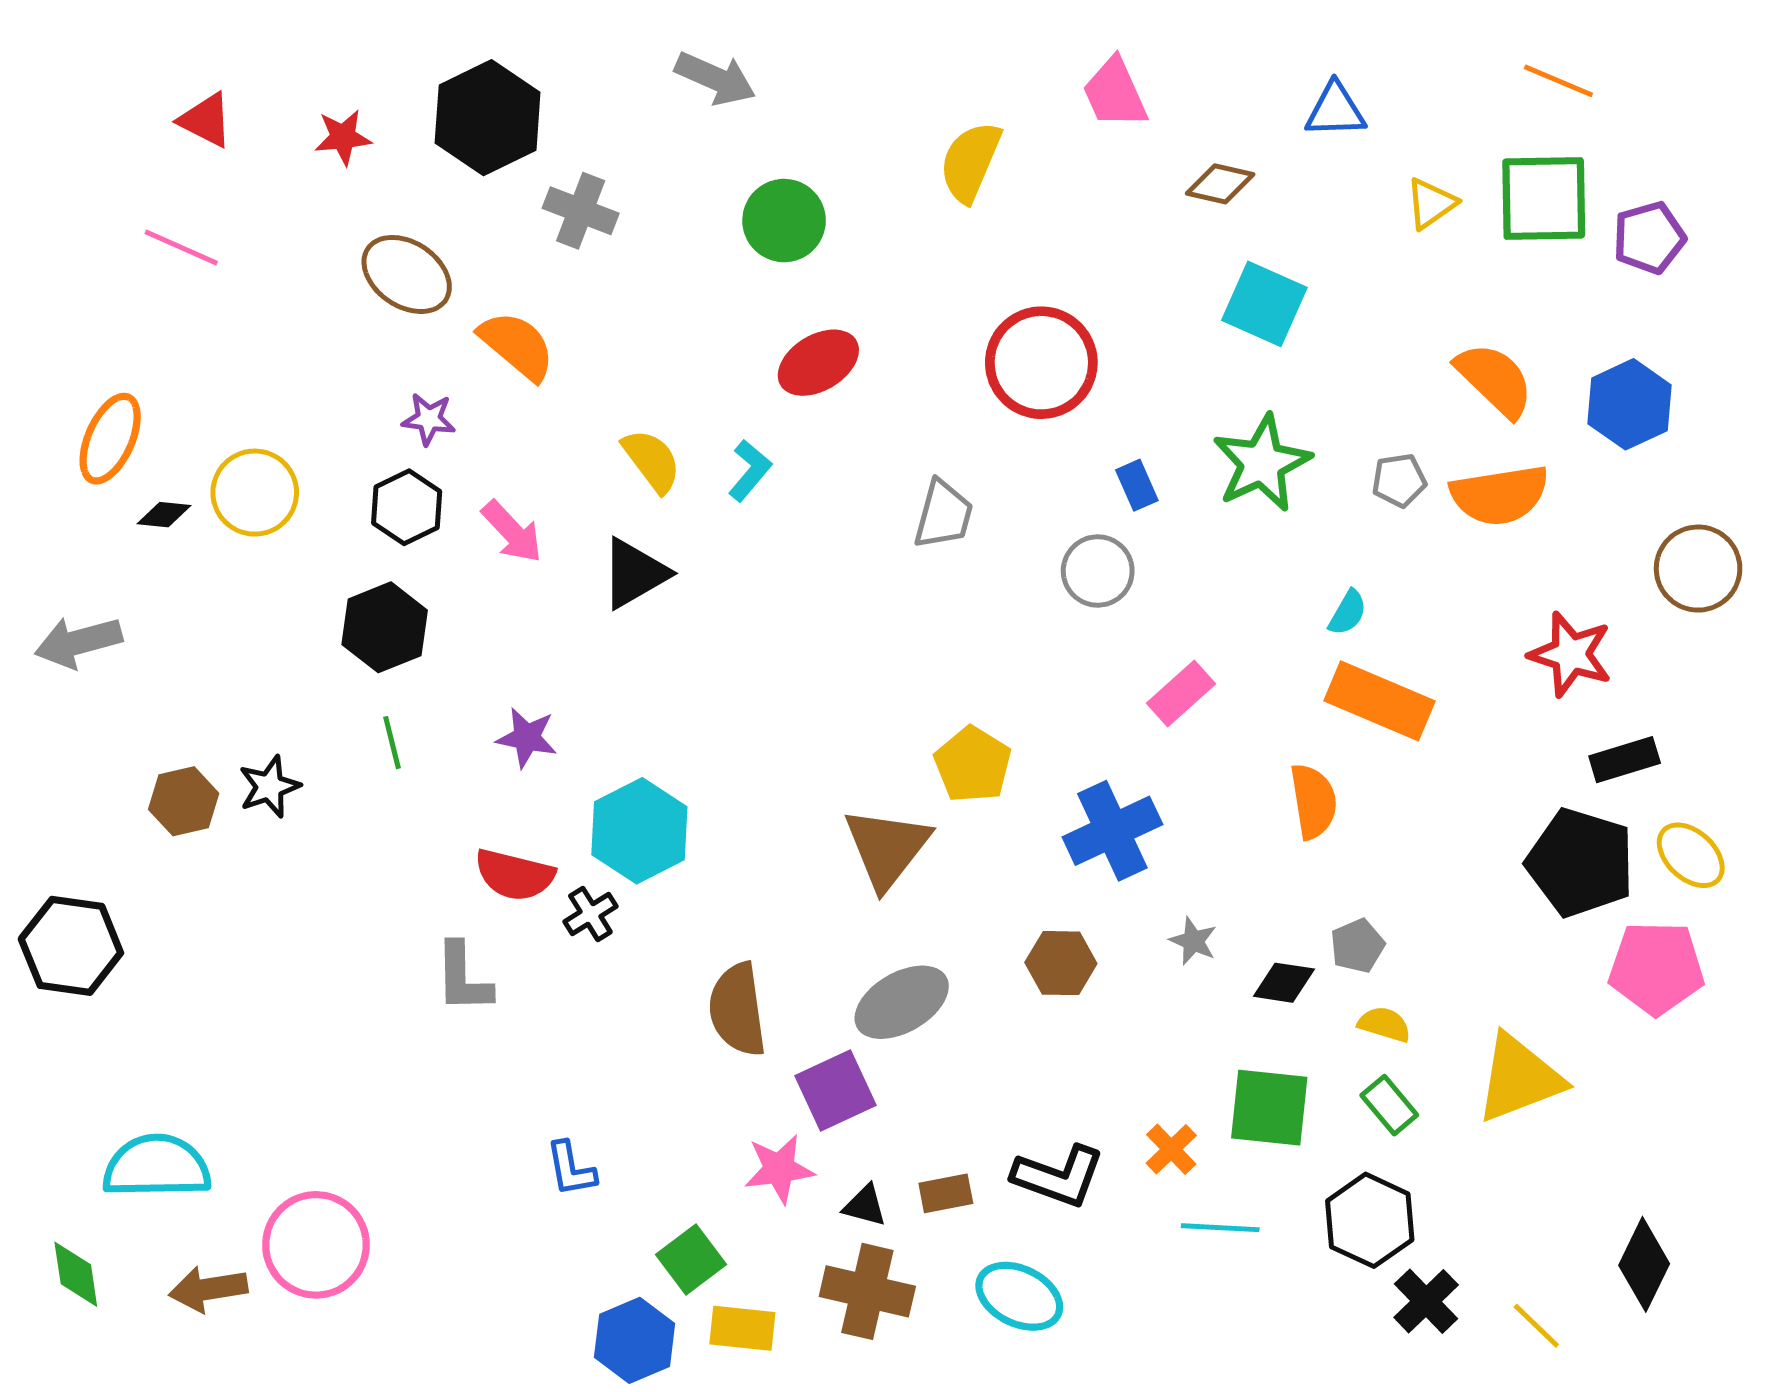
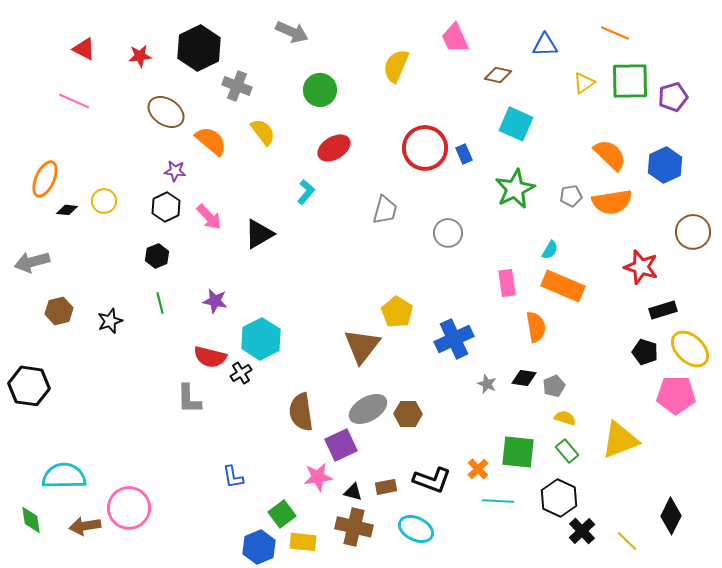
orange line: (1558, 81) -> (615, 33), moved
yellow semicircle: (652, 461) -> (263, 132), moved
blue rectangle: (1137, 485) -> (464, 154), moved
yellow circle: (255, 493) -> (104, 201), size x0.7
black hexagon: (385, 627) -> (157, 256), size x0.7
pink rectangle: (1181, 694) -> (507, 283), moved, turned -56
brown hexagon: (184, 801) -> (59, 311), moved
yellow ellipse: (1691, 855) -> (690, 349), size x1.4
black pentagon: (1580, 863) -> (645, 352), size x0.6
brown hexagon: (1061, 963) -> (408, 414), moved
black diamond: (1284, 983) -> (524, 378), moved

